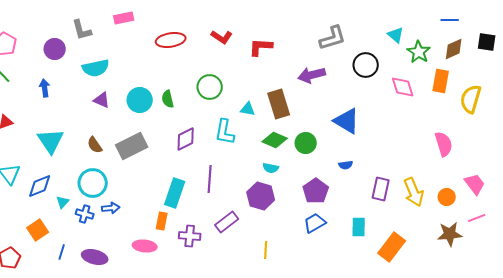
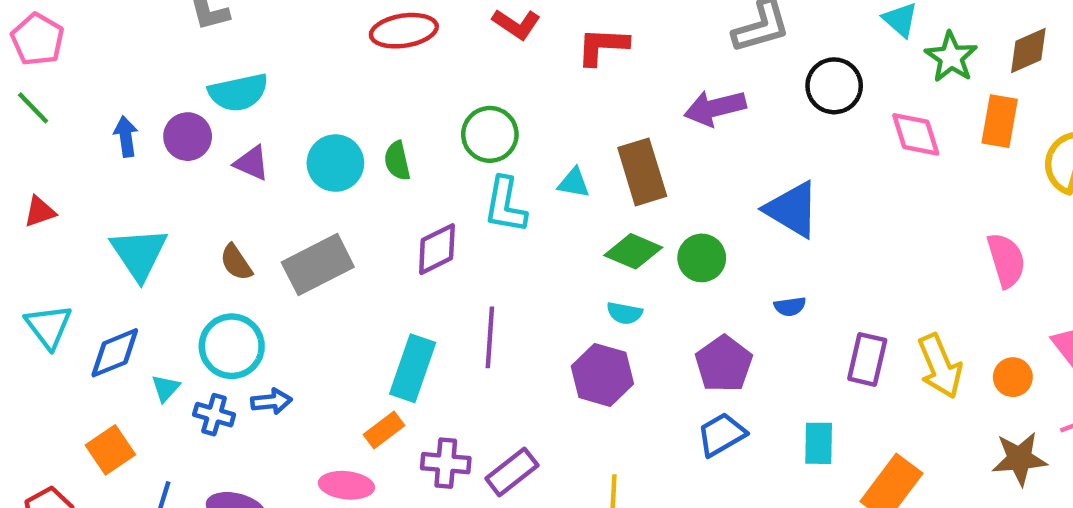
purple circle: (55, 49) -> (188, 137), moved
cyan L-shape: (225, 132) -> (505, 205), moved
orange rectangle: (162, 221) -> (384, 430), turned 42
purple rectangle: (227, 222) -> (512, 472), moved

